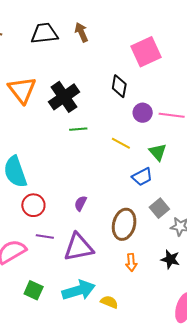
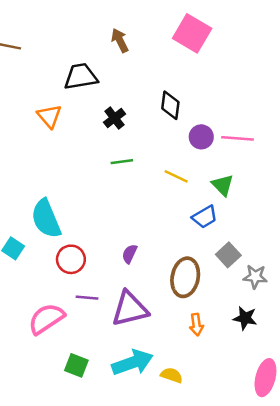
black trapezoid: (44, 33) -> (81, 76), moved
pink square: (146, 52) -> (192, 33), moved, turned -32
orange triangle: (22, 90) -> (49, 116), size x0.7
black cross: (64, 97) -> (114, 118), moved, size x0.6

